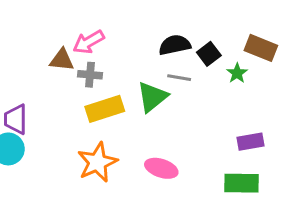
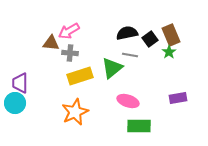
brown rectangle: (261, 48) -> (171, 35), moved, turned 45
pink ellipse: (161, 168) -> (128, 101), moved
green rectangle: (242, 183) -> (139, 126), moved

